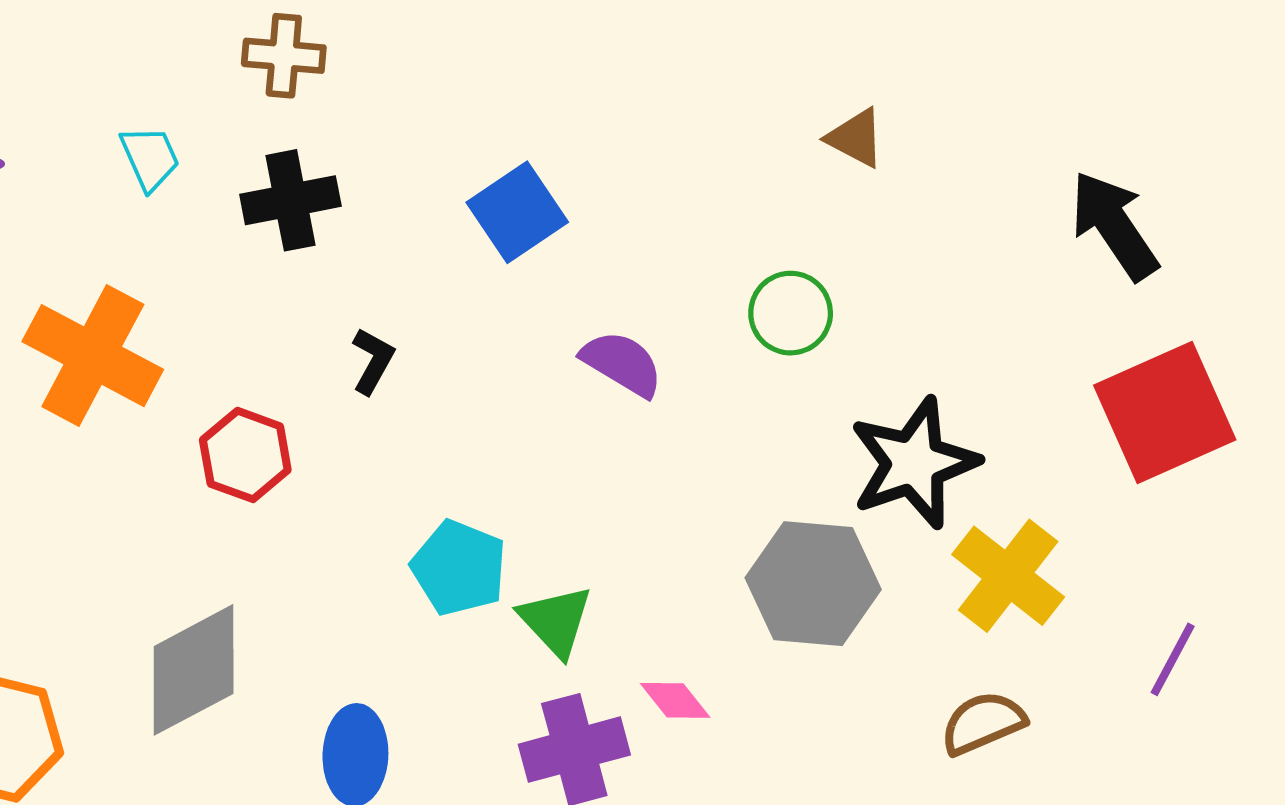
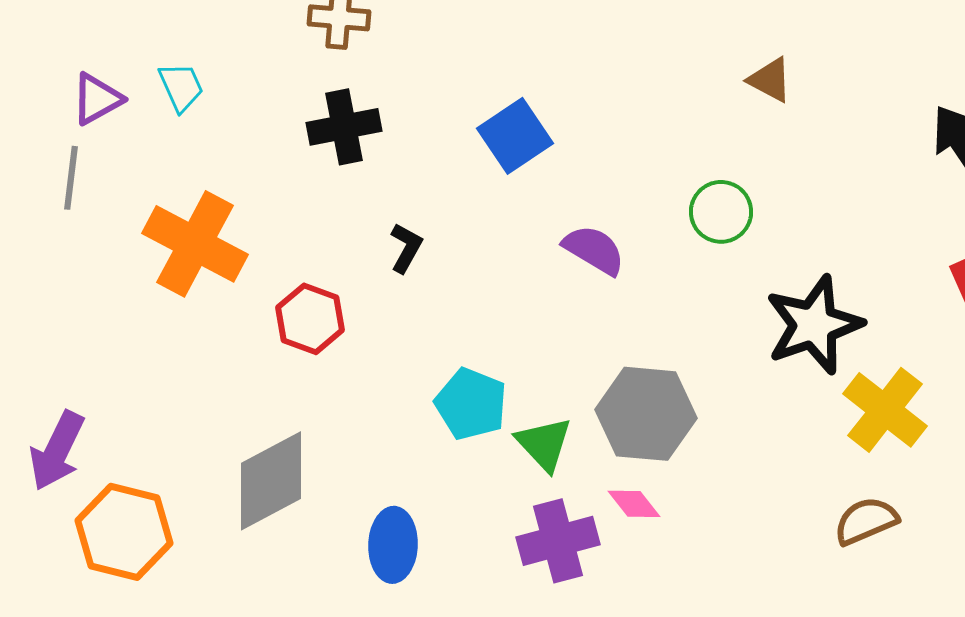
cyan trapezoid: (150, 158) -> (181, 87), moved
gray hexagon: (813, 584) -> (646, 414), moved

